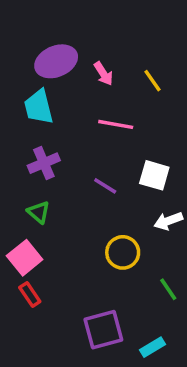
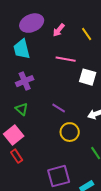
pink arrow: (103, 74) -> (59, 30), turned 72
white square: (154, 175) -> (88, 77), moved
purple line: (105, 186) -> (59, 108), moved

